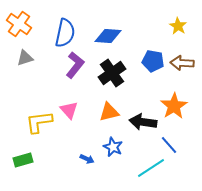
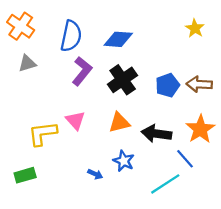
blue pentagon: (153, 61) -> (167, 85), moved, turned -30
brown arrow: (182, 63) -> (199, 84), moved
orange star: (174, 106) -> (200, 129), moved

